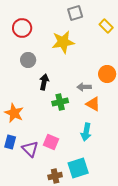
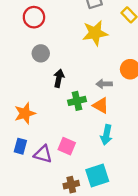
yellow star: (63, 42) -> (95, 33), moved
orange triangle: (93, 104) -> (101, 105), moved
orange star: (14, 113) -> (25, 113), turned 30
purple triangle: (30, 149) -> (43, 154), turned -30

